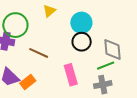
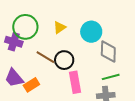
yellow triangle: (49, 11) -> (60, 27), moved
black circle: (82, 42) -> (64, 60), moved
gray diamond: (113, 50) -> (108, 52), moved

